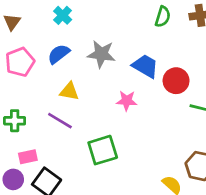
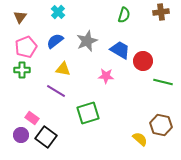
green semicircle: (163, 17) -> (124, 15), moved
gray star: (101, 54) -> (87, 41), turned -30
green cross: (15, 121) -> (22, 70), moved
pink rectangle: (28, 157) -> (32, 118), turned 48

